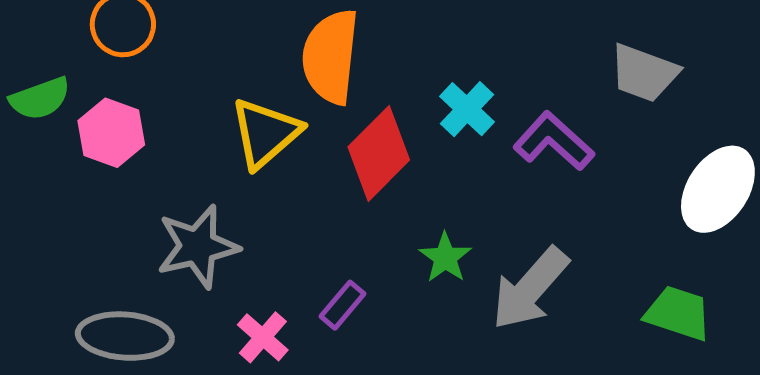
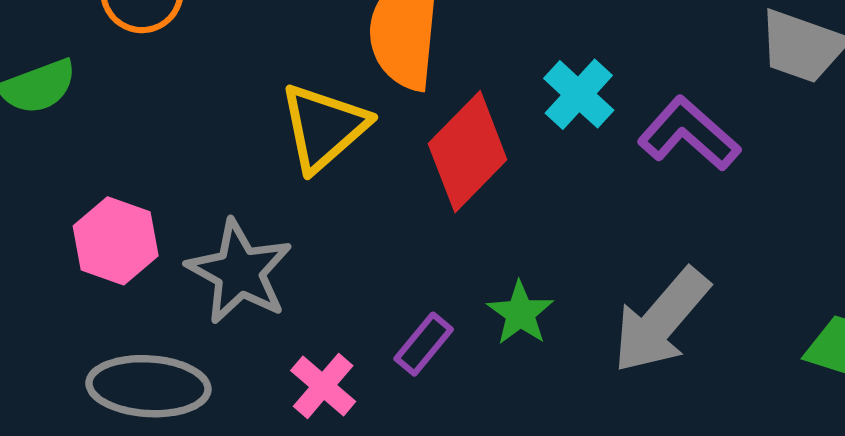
pink hexagon: (111, 133) -> (116, 241), moved
gray star: (198, 246) -> (239, 272), turned -30
green star: (445, 258) -> (520, 313), moved

